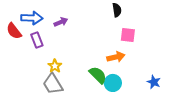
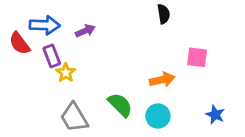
pink square: (128, 35) -> (197, 57), moved
yellow star: (55, 66) -> (66, 73), moved
green semicircle: (98, 75) -> (120, 105), moved

